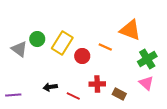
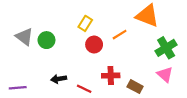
green circle: (37, 39) -> (46, 40), moved
yellow rectangle: (62, 43) -> (85, 23), moved, size x0.6
orange line: (105, 47) -> (120, 35), turned -56

